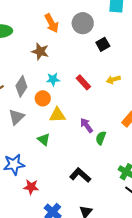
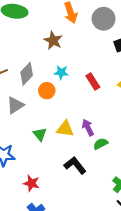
yellow triangle: (57, 115) -> (65, 129), moved
green semicircle: (101, 138) -> (101, 144), turned 32
black L-shape: (80, 175) -> (75, 165), moved
red star: (31, 187) -> (31, 183), moved

